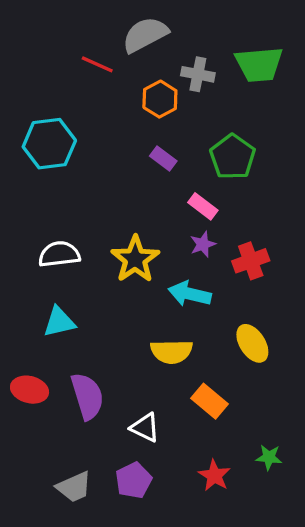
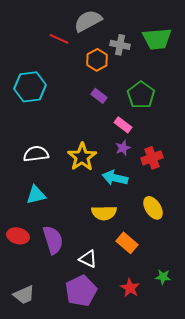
purple pentagon: (134, 480) -> (81, 291), size x1.4
gray trapezoid: (74, 487) -> (24, 295), moved

